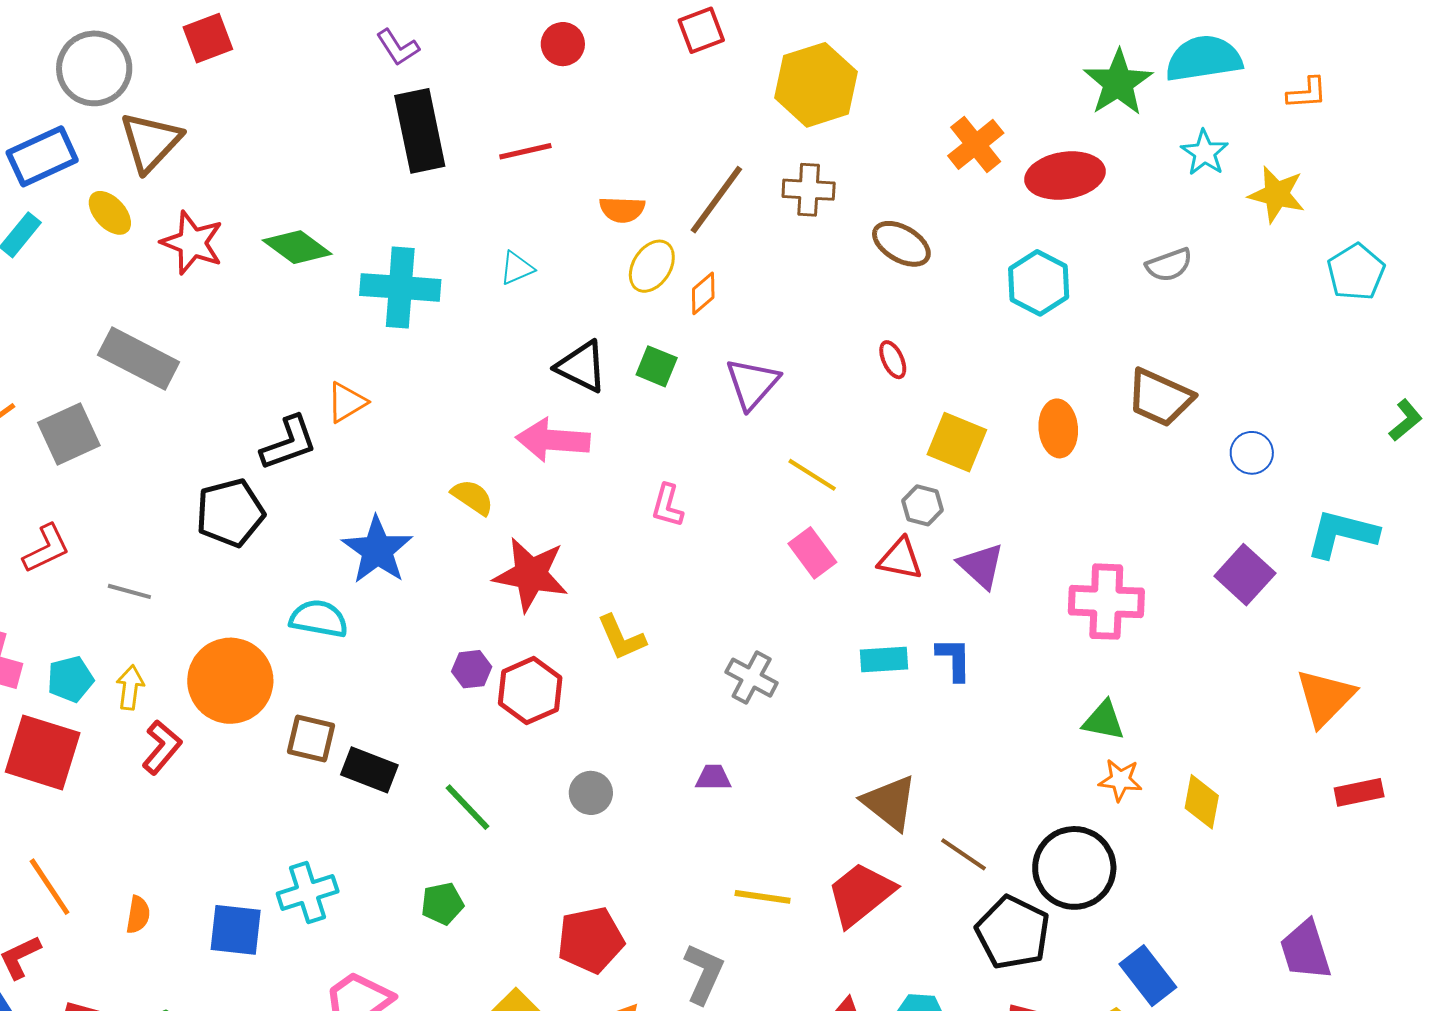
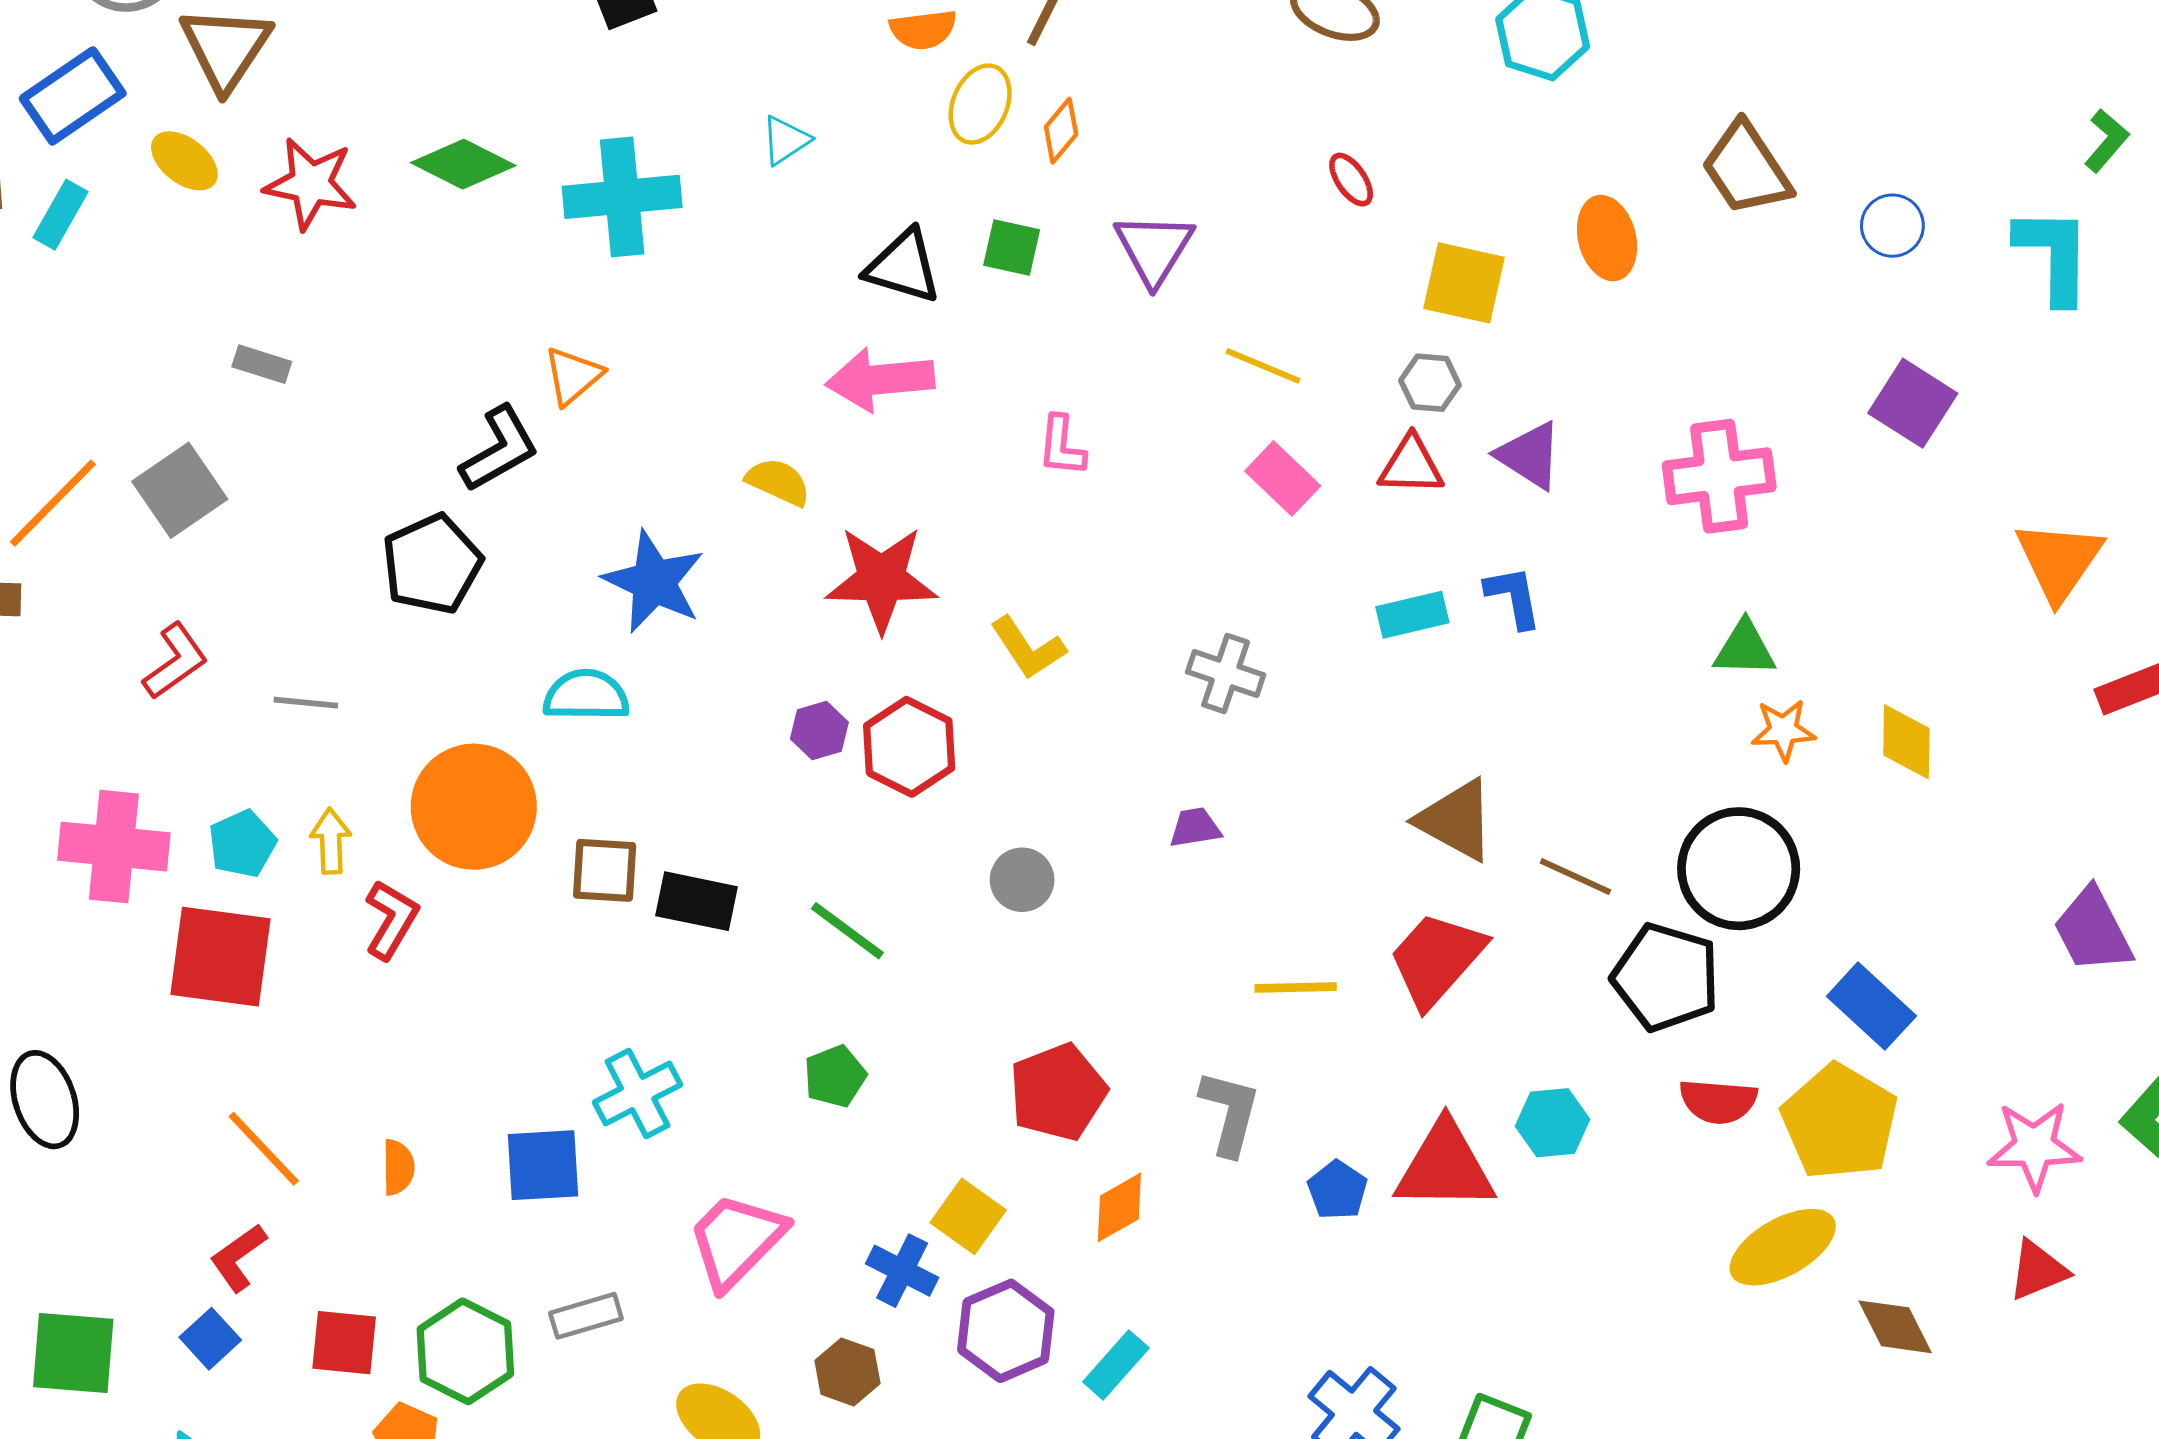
gray rectangle: (139, 359) -> (262, 364), size x0.5
brown trapezoid: (1160, 398) -> (1746, 169), turned 42
cyan L-shape: (1342, 534) -> (2054, 255), moved, turned 86

